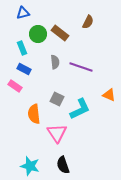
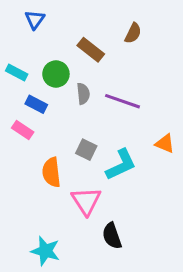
blue triangle: (23, 13) -> (35, 20), turned -40
green circle: (38, 34) -> (56, 74), moved
cyan rectangle: (22, 48) -> (17, 72), moved, turned -40
black semicircle: (63, 165) -> (112, 236), moved

